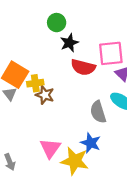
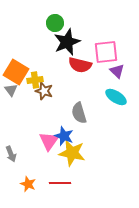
black star: (69, 43) -> (67, 42), size x1.5
gray semicircle: (98, 112) -> (79, 113), moved
blue star: (91, 143) -> (64, 136), moved

